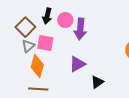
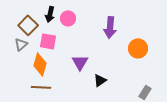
purple arrow: (80, 29) -> (110, 27), moved
gray triangle: (28, 46) -> (21, 44), moved
purple triangle: (77, 64) -> (80, 62), turned -30

